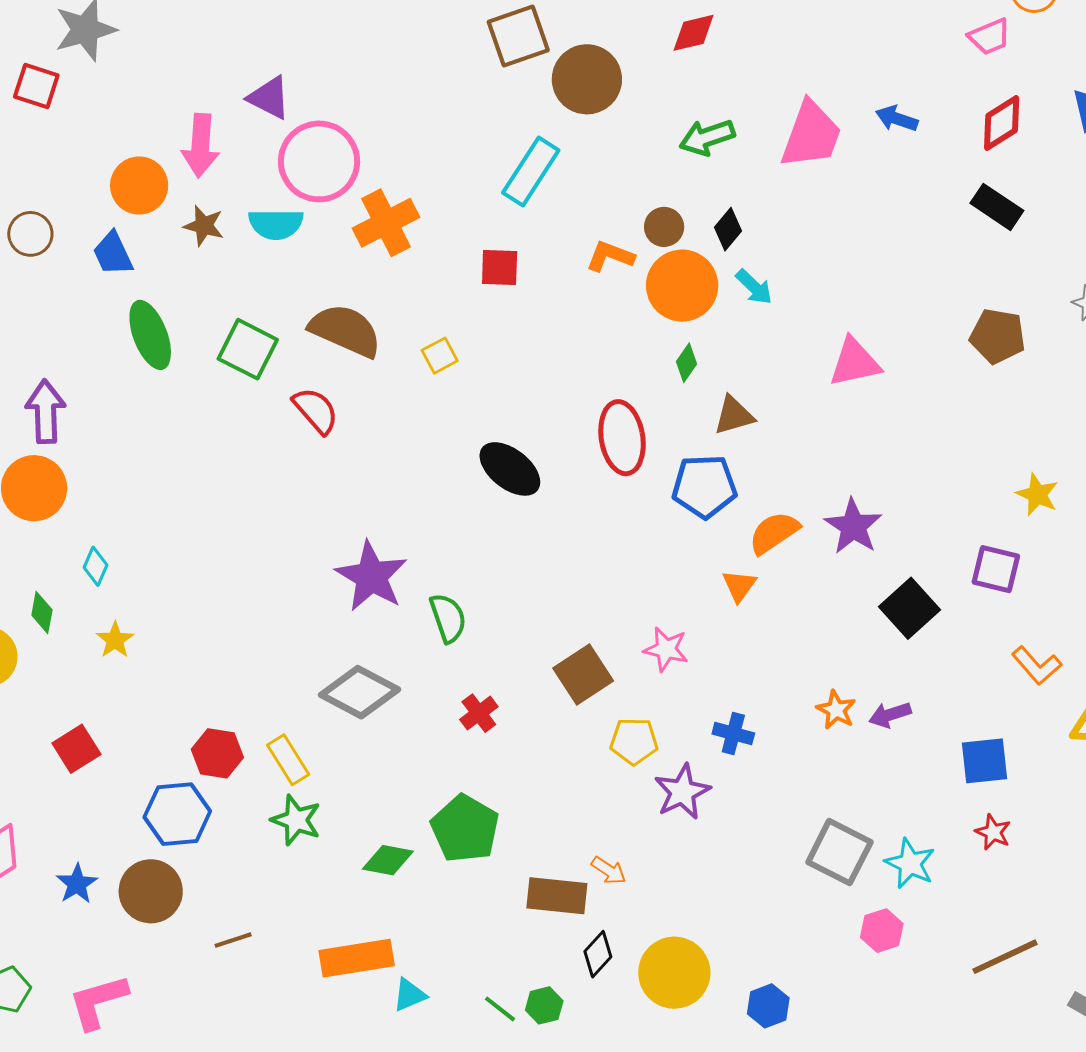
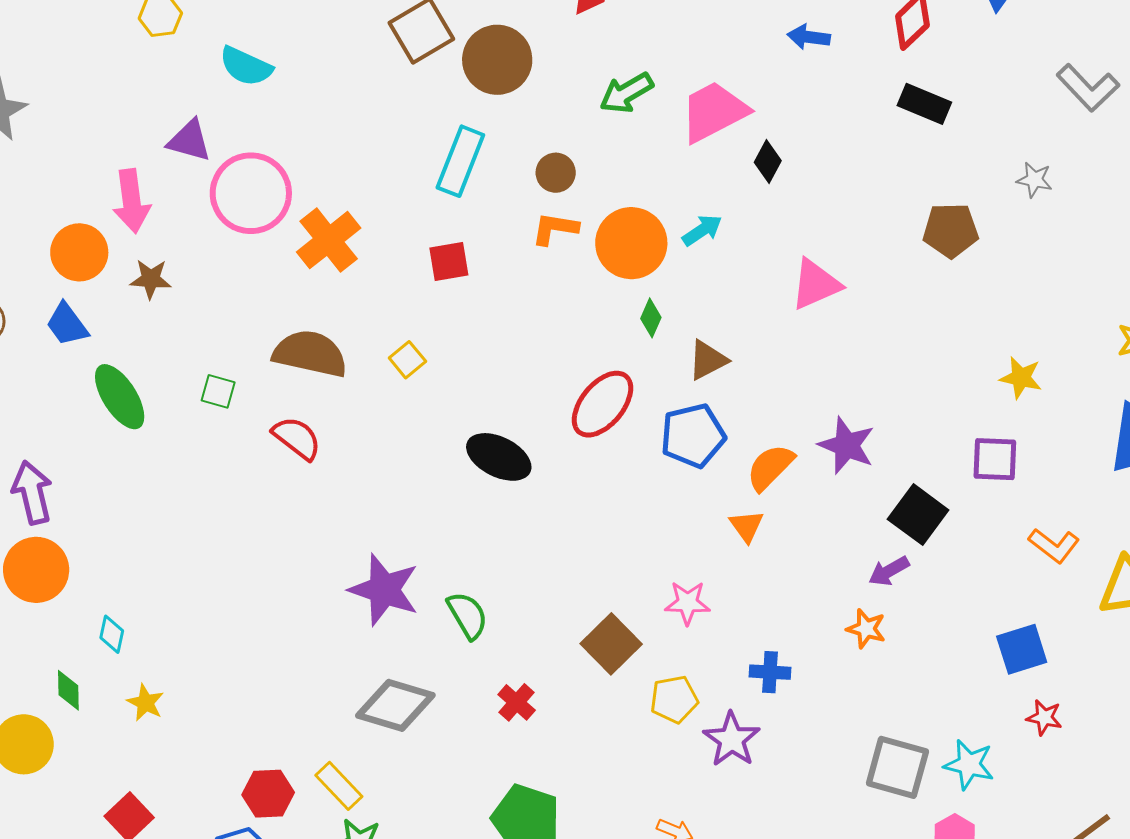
pink trapezoid: (811, 135) -> (714, 112), moved, turned -126
cyan semicircle: (276, 224) -> (246, 66), moved, turned 36
brown circle: (664, 227) -> (556, 173), moved
black diamond: (728, 229) -> (768, 162), moved
cyan arrow: (754, 287) -> (702, 230), turned -66
green square: (248, 349) -> (218, 391), size x0.6
red ellipse: (622, 438) -> (602, 404), turned 60
purple arrow: (890, 715) -> (889, 571), moved

